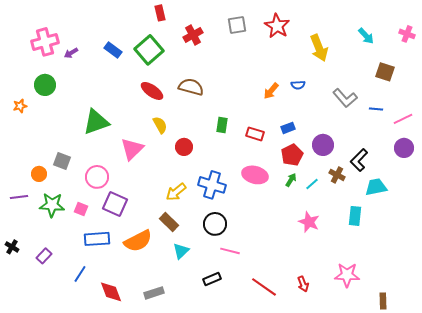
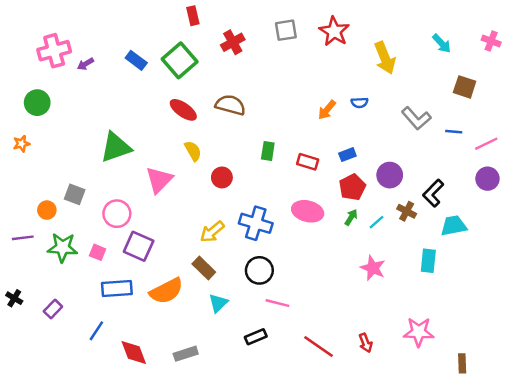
green circle: (45, 85) -> (37, 103), moved
orange star: (20, 106) -> (22, 144), moved

